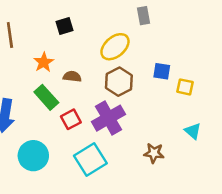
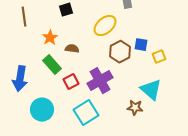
brown hexagon: (119, 82) -> (120, 52), moved
yellow square: (185, 87) -> (159, 57), turned -32
cyan triangle: (193, 131) -> (151, 90), moved, size x1.6

